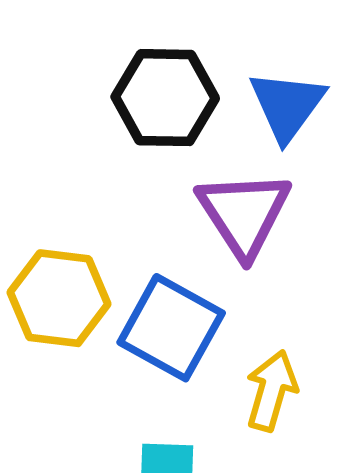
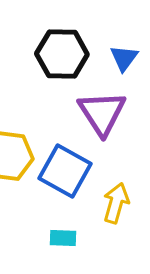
blue triangle: (287, 105) -> (124, 58), size x0.7

